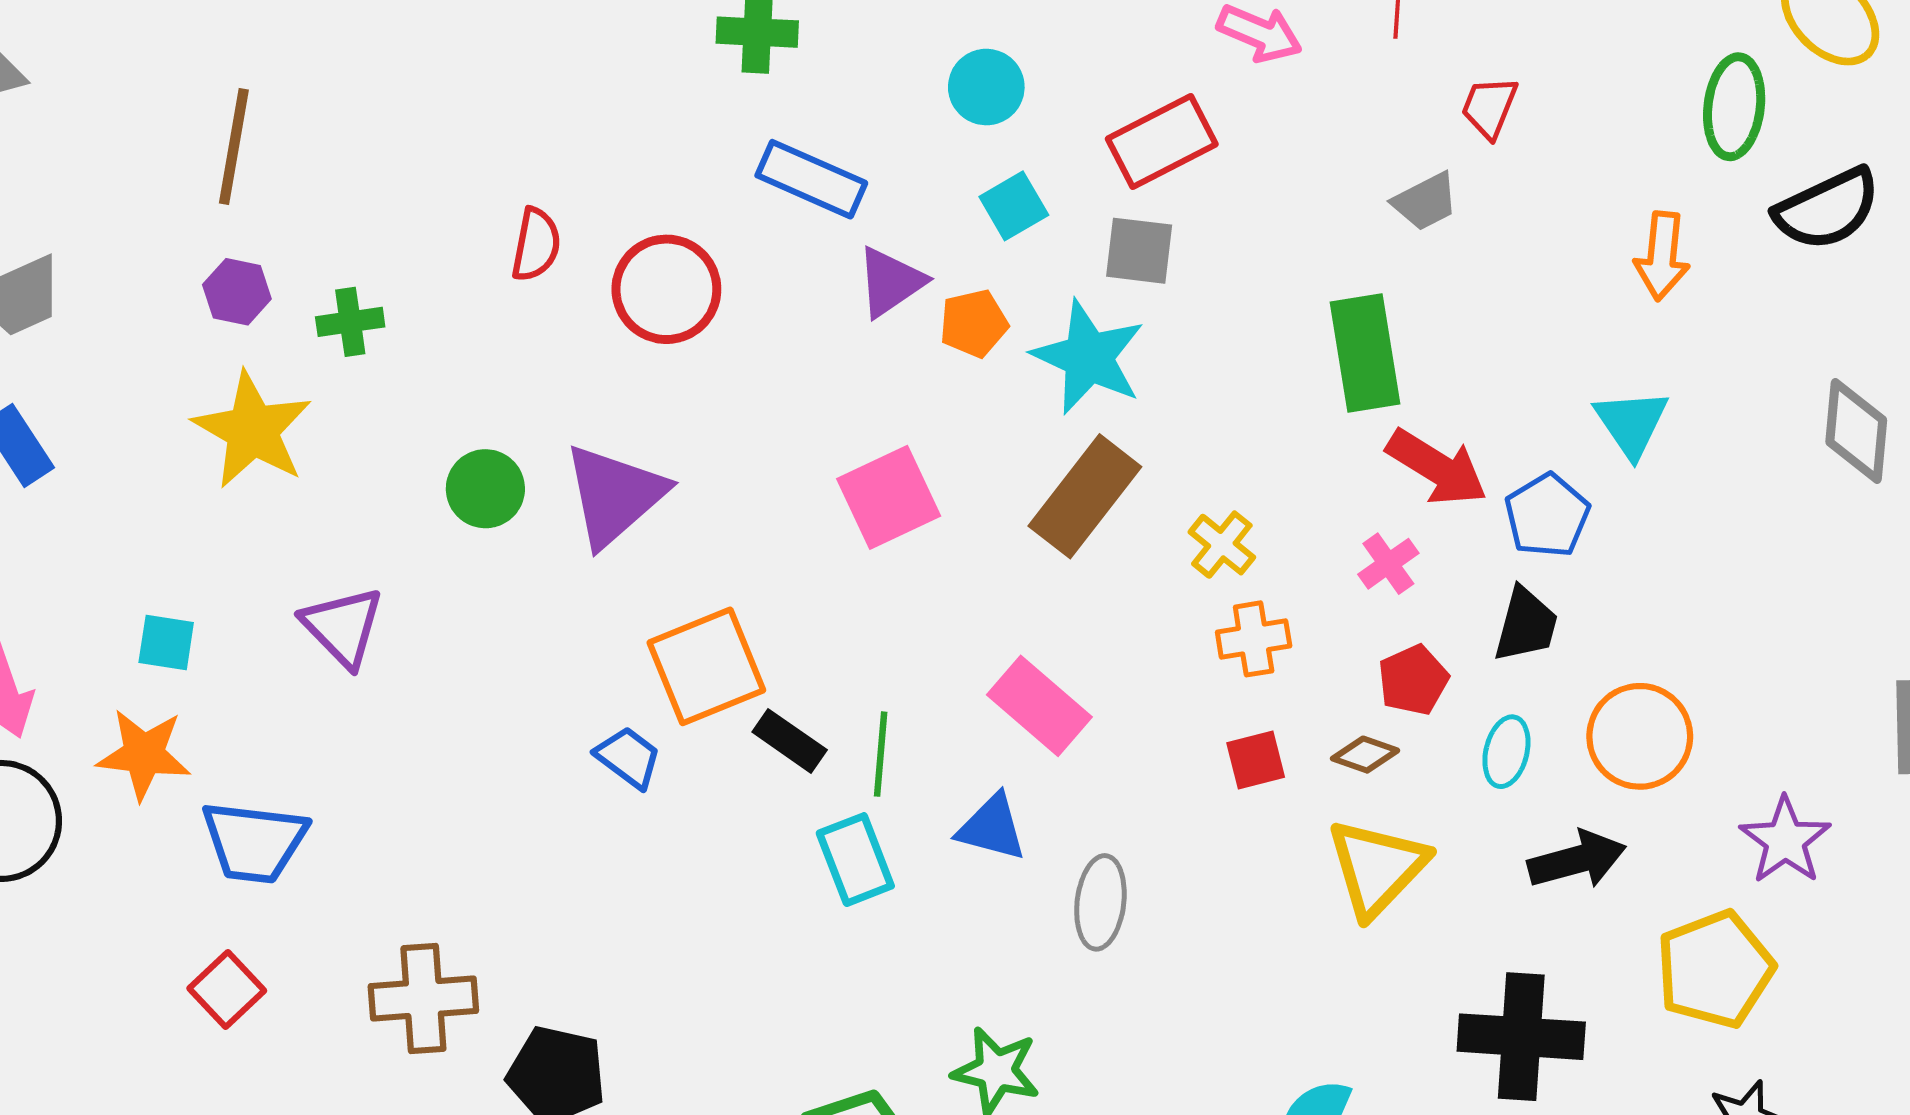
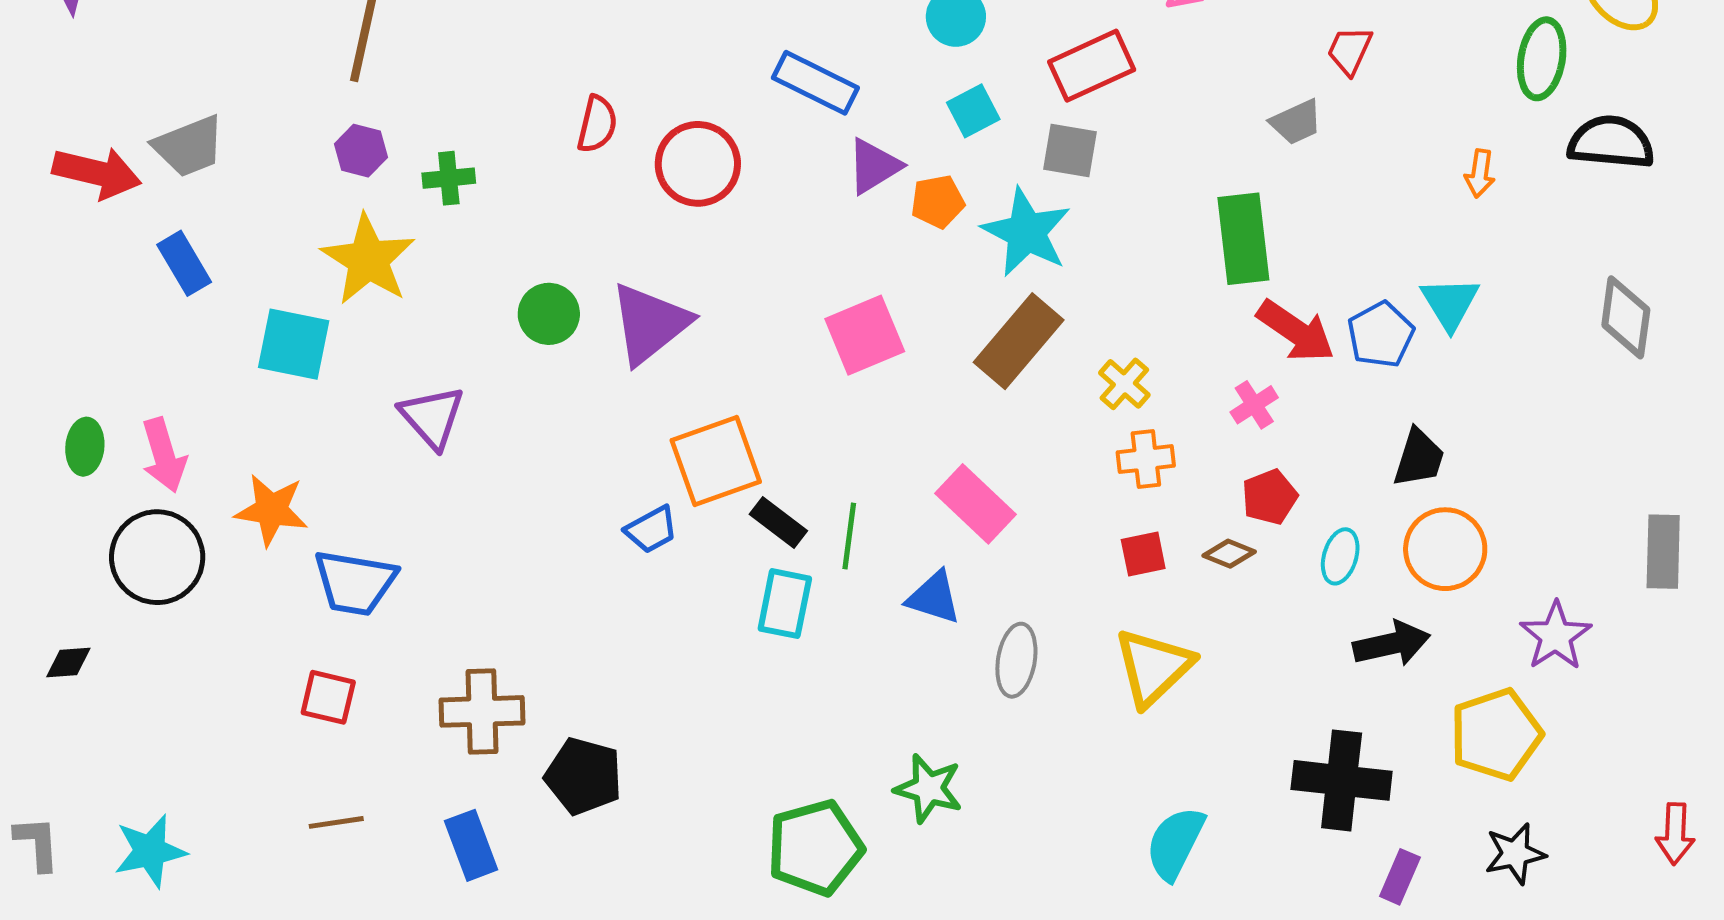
black semicircle: (1827, 209) -> (1611, 142), turned -152
orange arrow: (1662, 256) -> (1480, 173), size x0.7
blue pentagon: (1547, 516) -> (1381, 335), moved
black trapezoid: (1526, 625) -> (1419, 458), moved
cyan square: (166, 643) -> (294, 344), moved, size x1.6
blue trapezoid: (628, 757) -> (651, 530), turned 112
cyan rectangle: (855, 860) -> (785, 604), moved, turned 30
yellow triangle: (1377, 868) -> (1153, 667), moved
red square: (227, 989) -> (328, 697), turned -36

